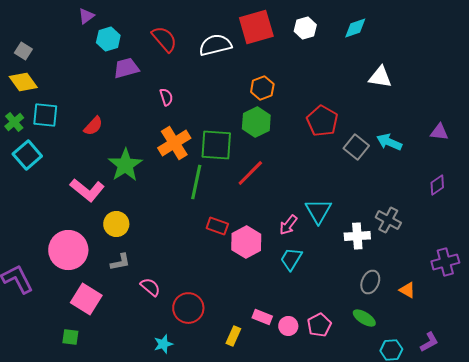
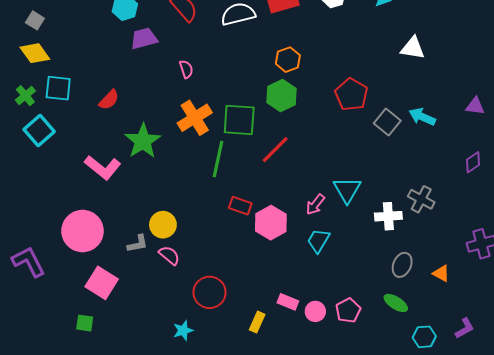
yellow circle: (116, 224) -> (163, 225), moved
pink semicircle: (150, 287) -> (169, 255), moved

